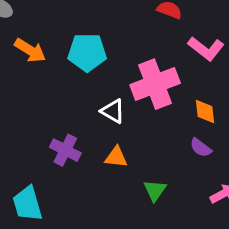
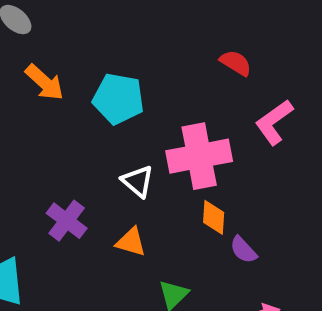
pink L-shape: (206, 49) -> (274, 122), turned 96
orange diamond: (205, 112) -> (214, 217), moved

